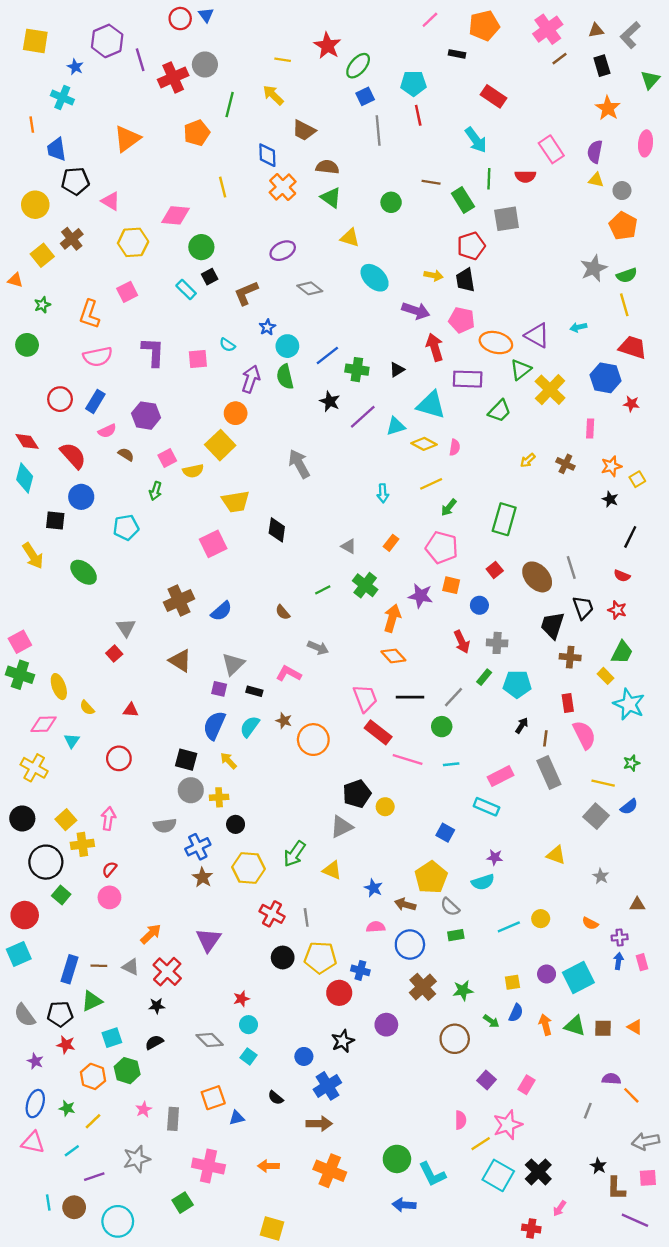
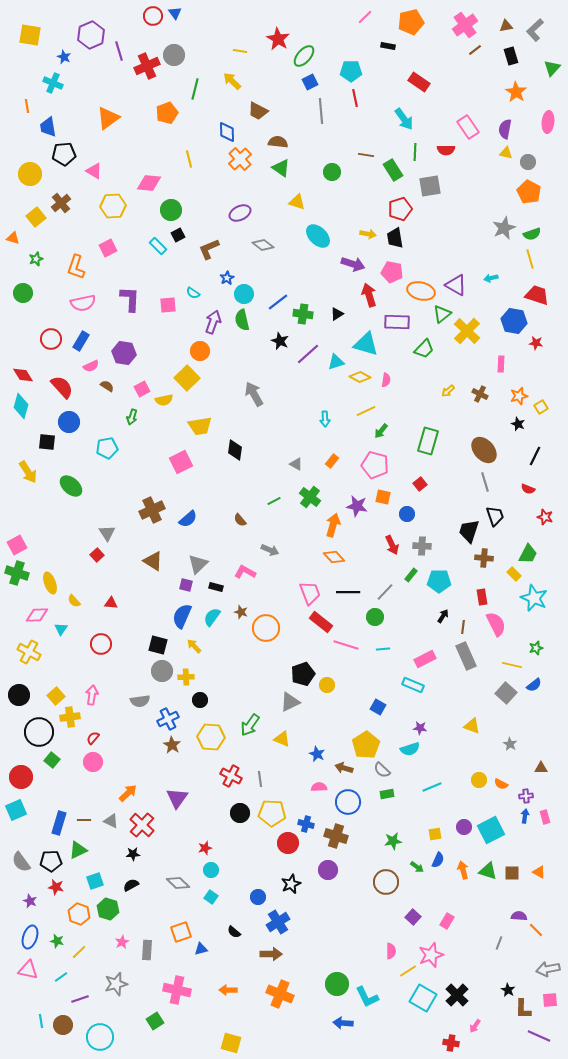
brown ellipse: (537, 577) -> (484, 450), moved
red star: (617, 610) -> (545, 517), moved
yellow circle: (541, 919) -> (479, 780), moved
brown cross: (423, 987) -> (336, 836), moved, turned -30

